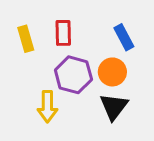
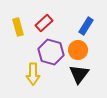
red rectangle: (63, 33) -> (44, 23), turned 48
blue rectangle: (124, 37) -> (86, 26), turned 60

